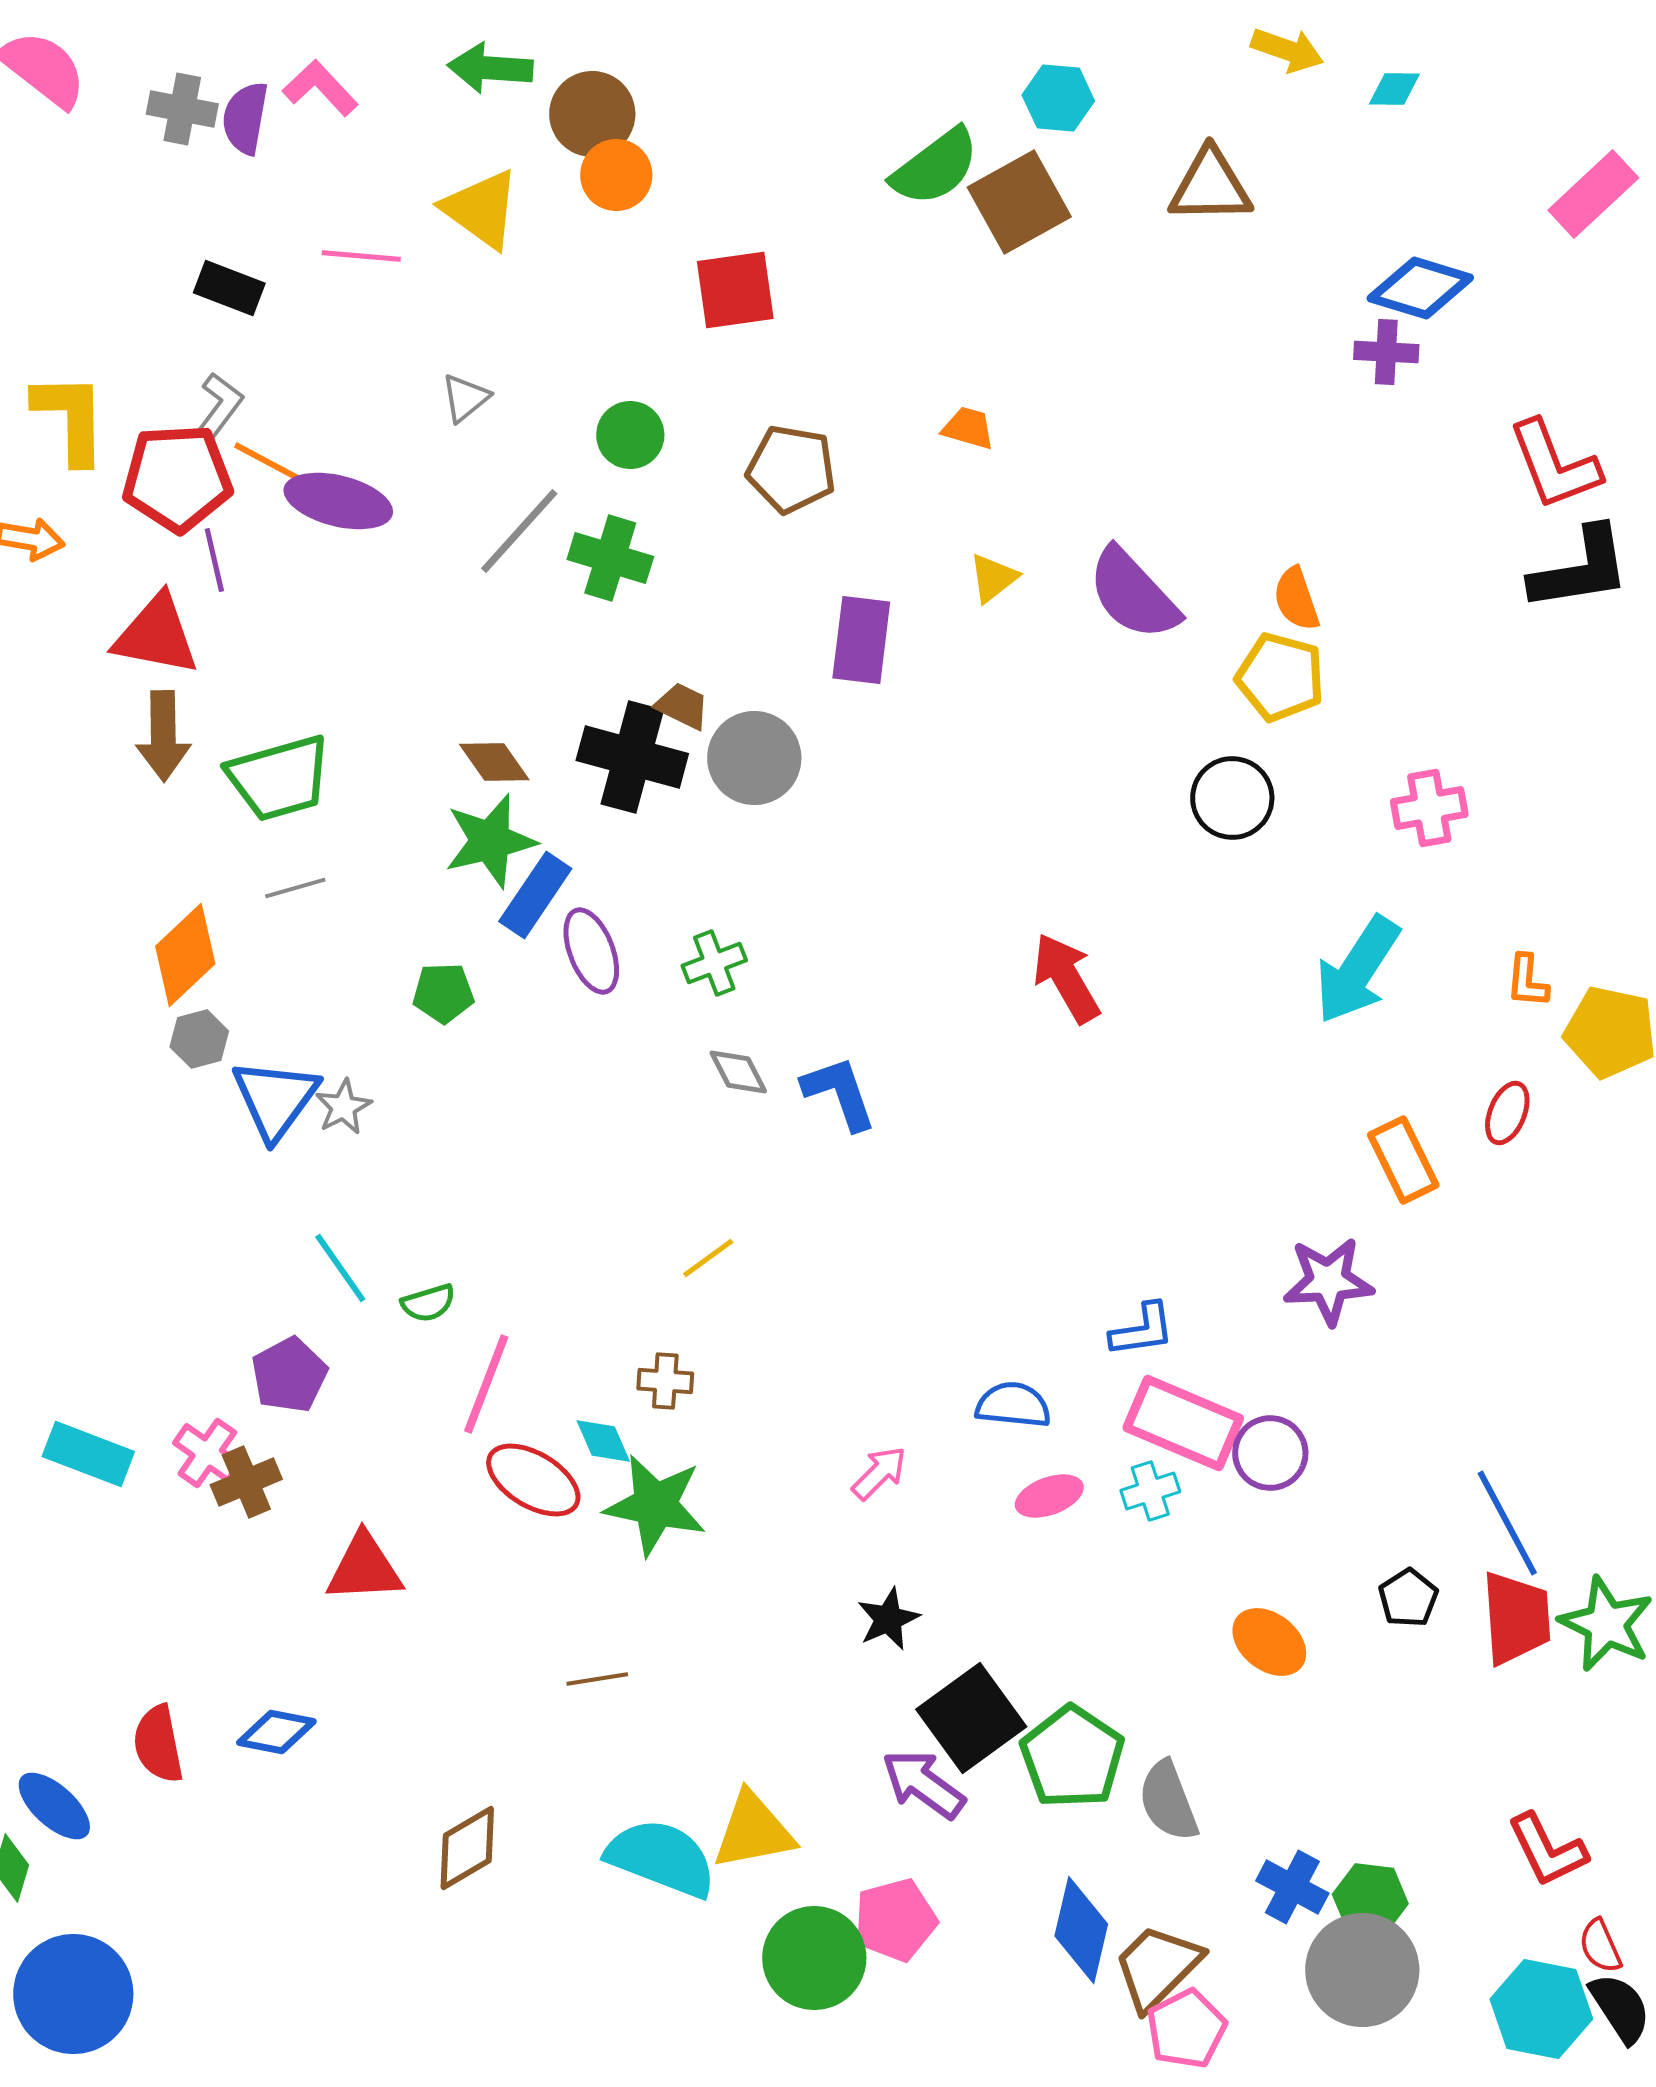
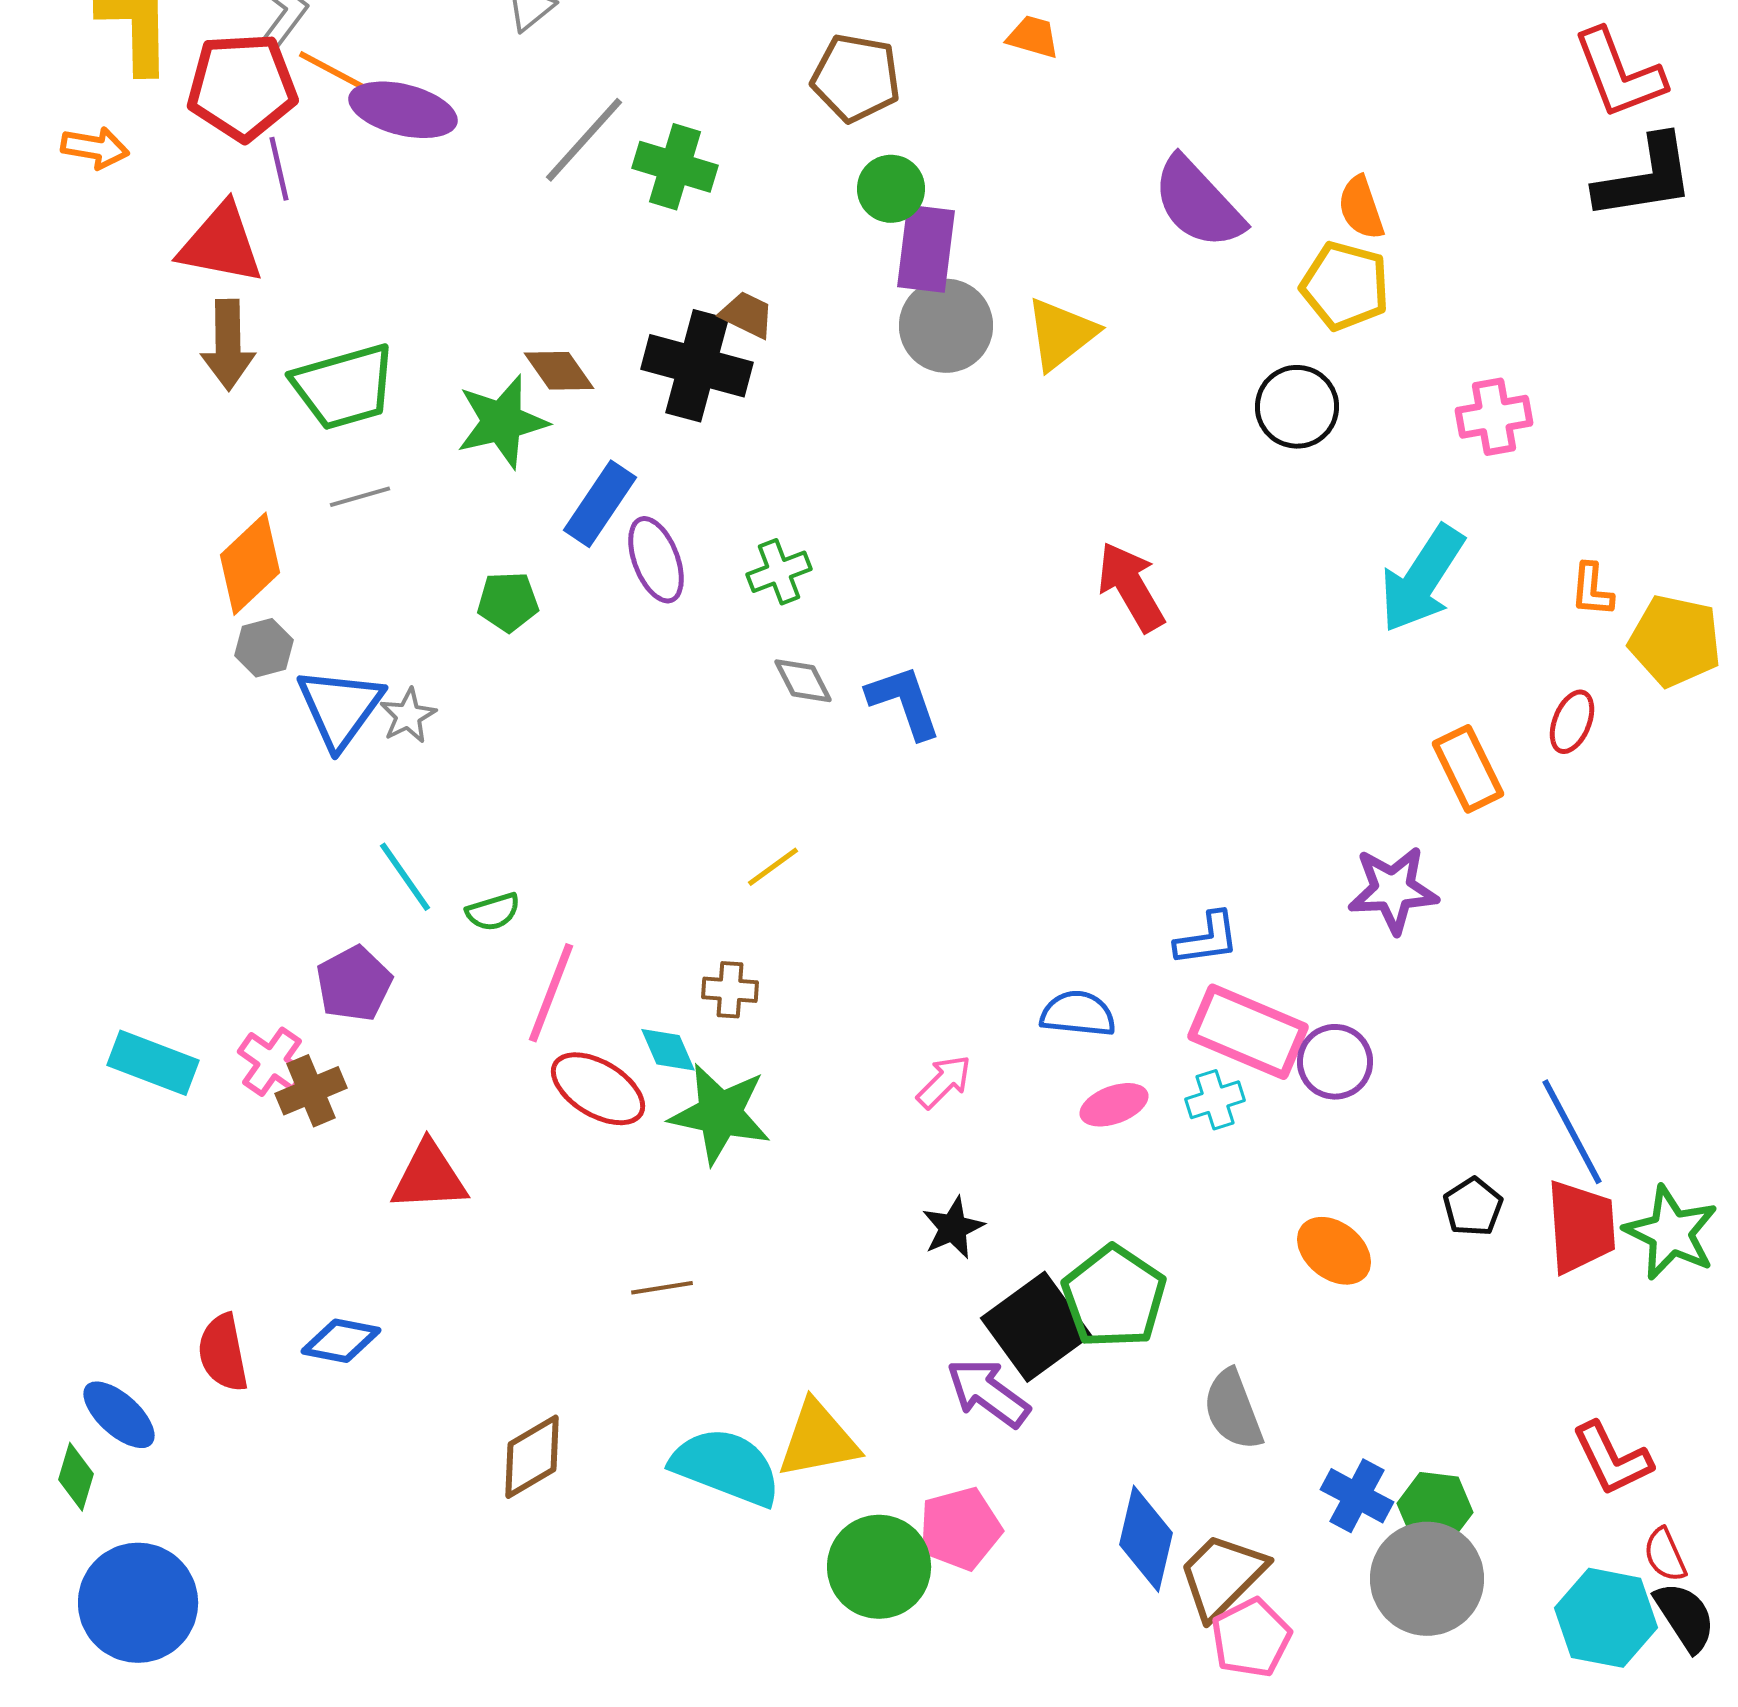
green circle: (630, 435) -> (891, 189), moved
yellow triangle: (993, 578) -> (1061, 334), moved, size x1.5
gray circle: (754, 758) -> (946, 326), moved
green star: (490, 841) -> (502, 422), moved
green pentagon: (1072, 1757) -> (1114, 1297), moved

